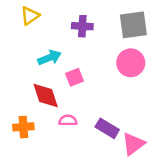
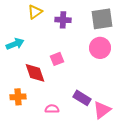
yellow triangle: (30, 16) -> (35, 12), moved
cyan arrow: (50, 58) -> (15, 44), moved
pink semicircle: (68, 120) -> (52, 109), moved

